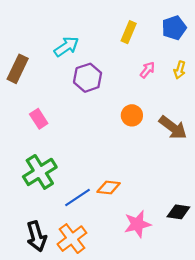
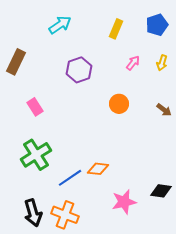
cyan arrow: (66, 47) -> (60, 25), moved
brown arrow: (173, 128) -> (164, 110), moved, size x0.6
orange cross: (72, 239) -> (65, 215), turned -32

